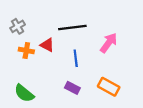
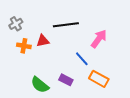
red triangle: (47, 45) -> (43, 41), turned -40
blue line: (76, 58) -> (82, 59), moved, turned -35
green semicircle: (24, 93) -> (40, 85), moved

